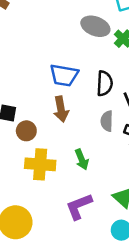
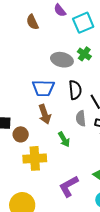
gray ellipse: (95, 26) -> (62, 60), moved
green arrow: (82, 159) -> (64, 139), moved

